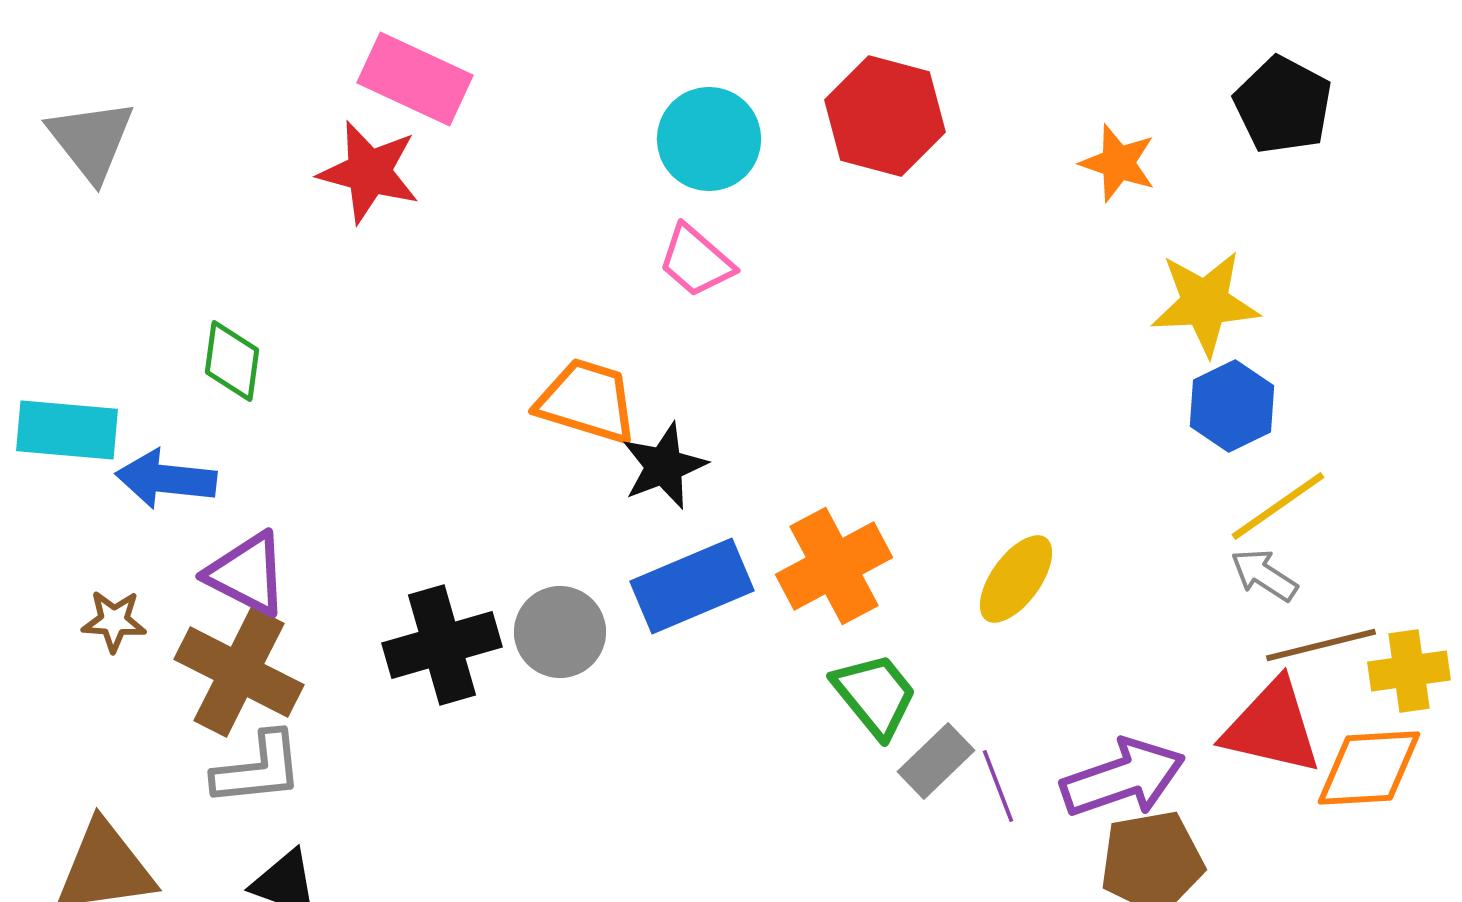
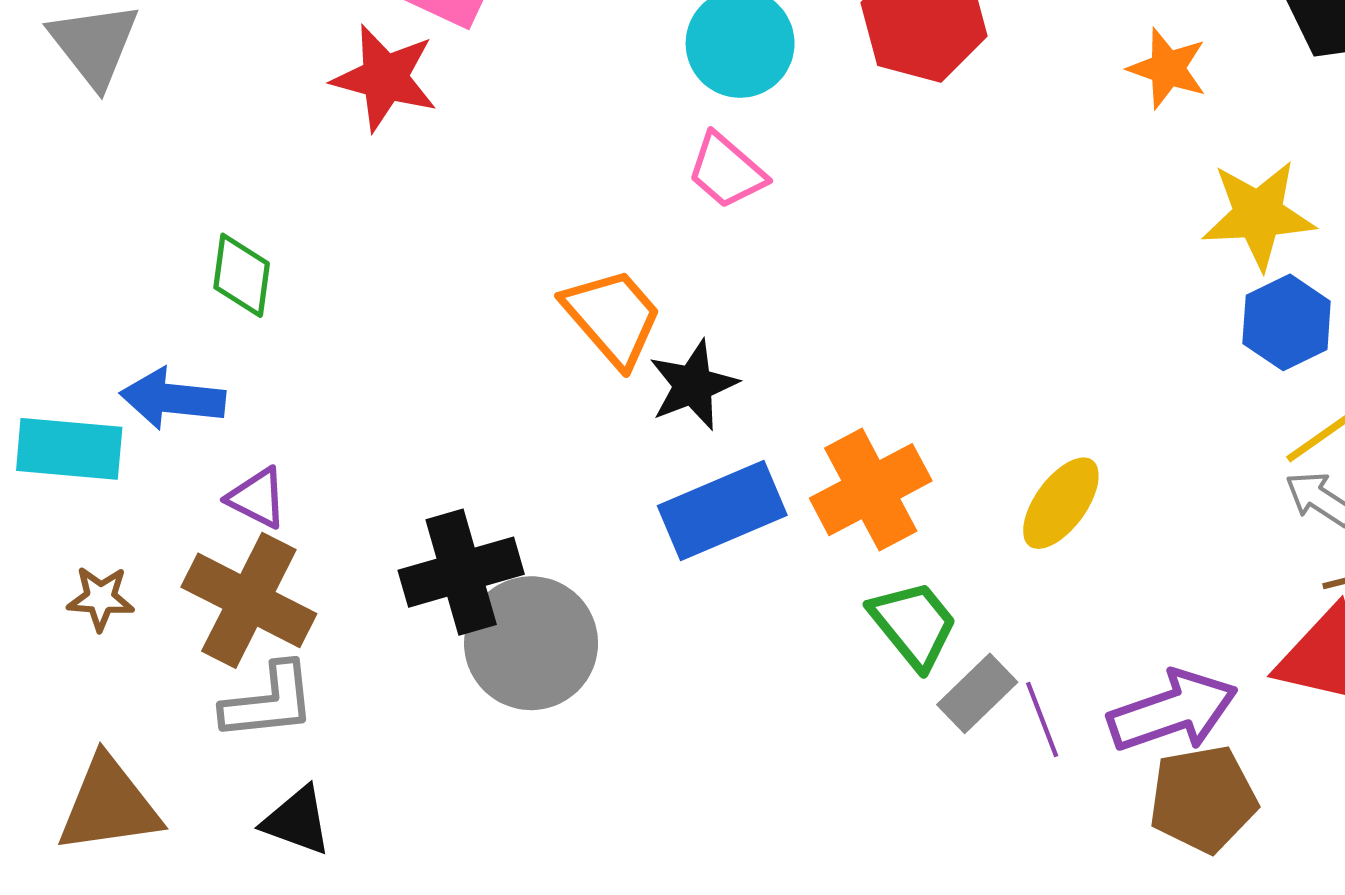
orange trapezoid: (587, 401) -> (613, 317), turned 32
cyan rectangle: (67, 430) -> (69, 449), moved
purple triangle: (247, 574) -> (257, 498), size x0.7
brown star: (114, 621) -> (101, 598), moved
gray circle: (560, 632) -> (531, 643), moved, size x1.4

